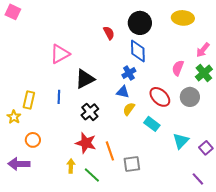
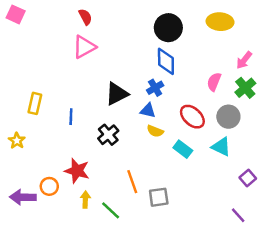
red semicircle: (109, 33) -> (85, 17), moved
pink triangle: (60, 54) -> (84, 47), moved
black triangle: (85, 79) -> (117, 94), moved
yellow rectangle: (29, 100) -> (35, 103), moved
yellow semicircle: (129, 109) -> (155, 131), turned -104
orange circle: (33, 140) -> (49, 186), moved
cyan triangle: (181, 141) -> (221, 147), moved, turned -48
red star: (86, 143) -> (77, 171), moved

